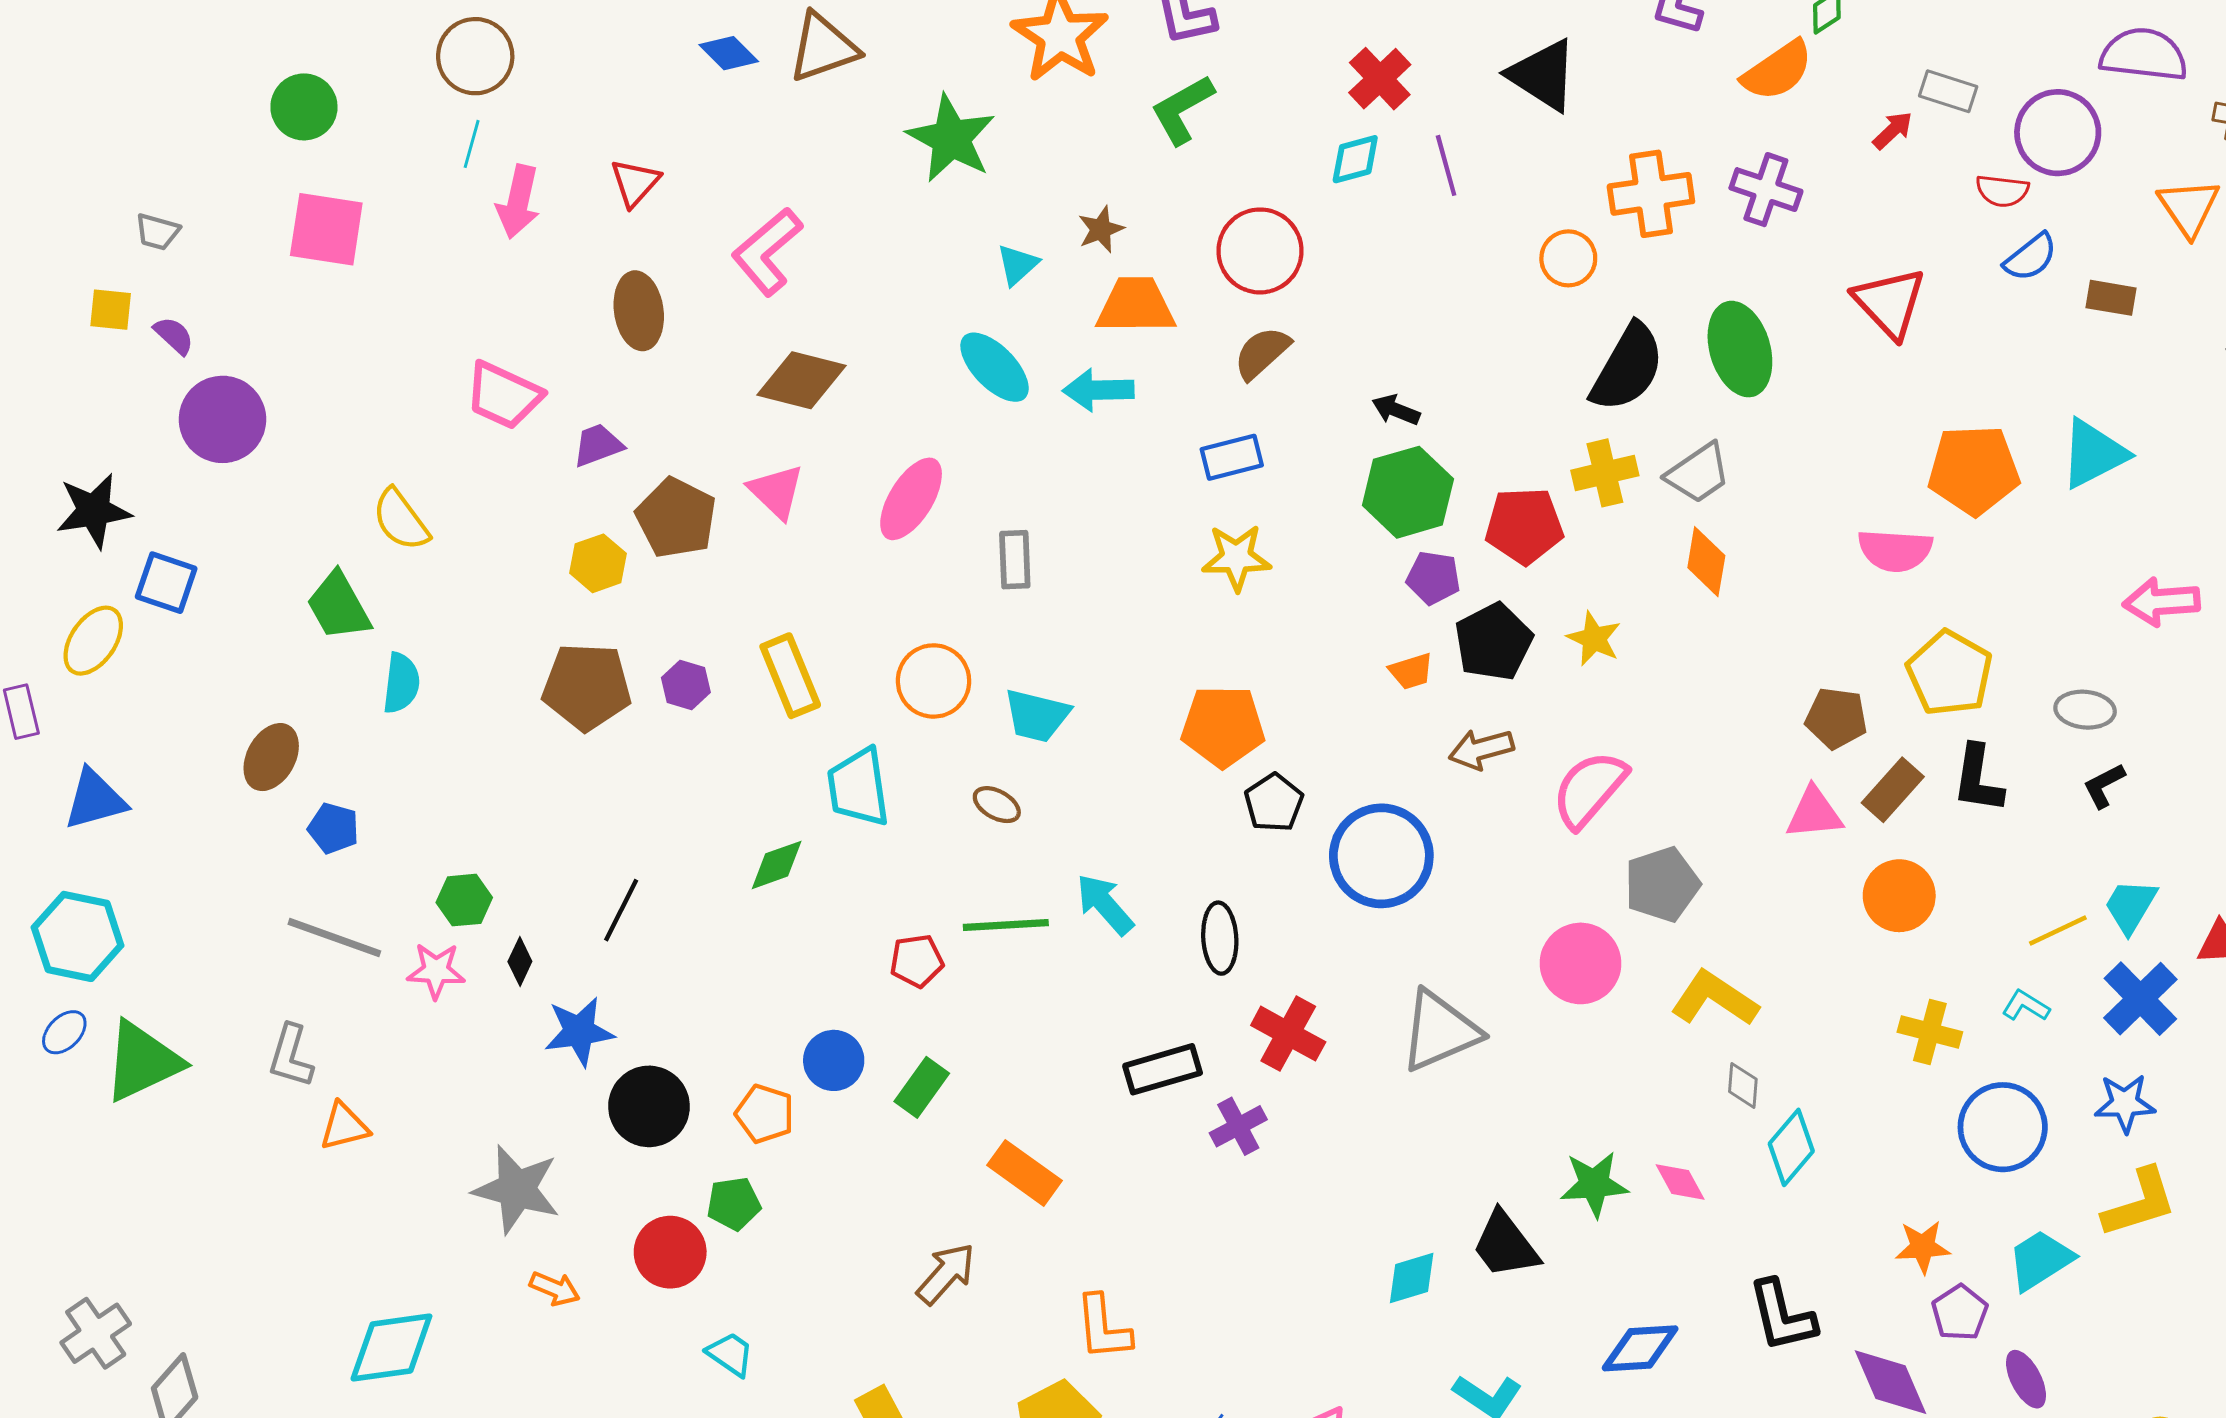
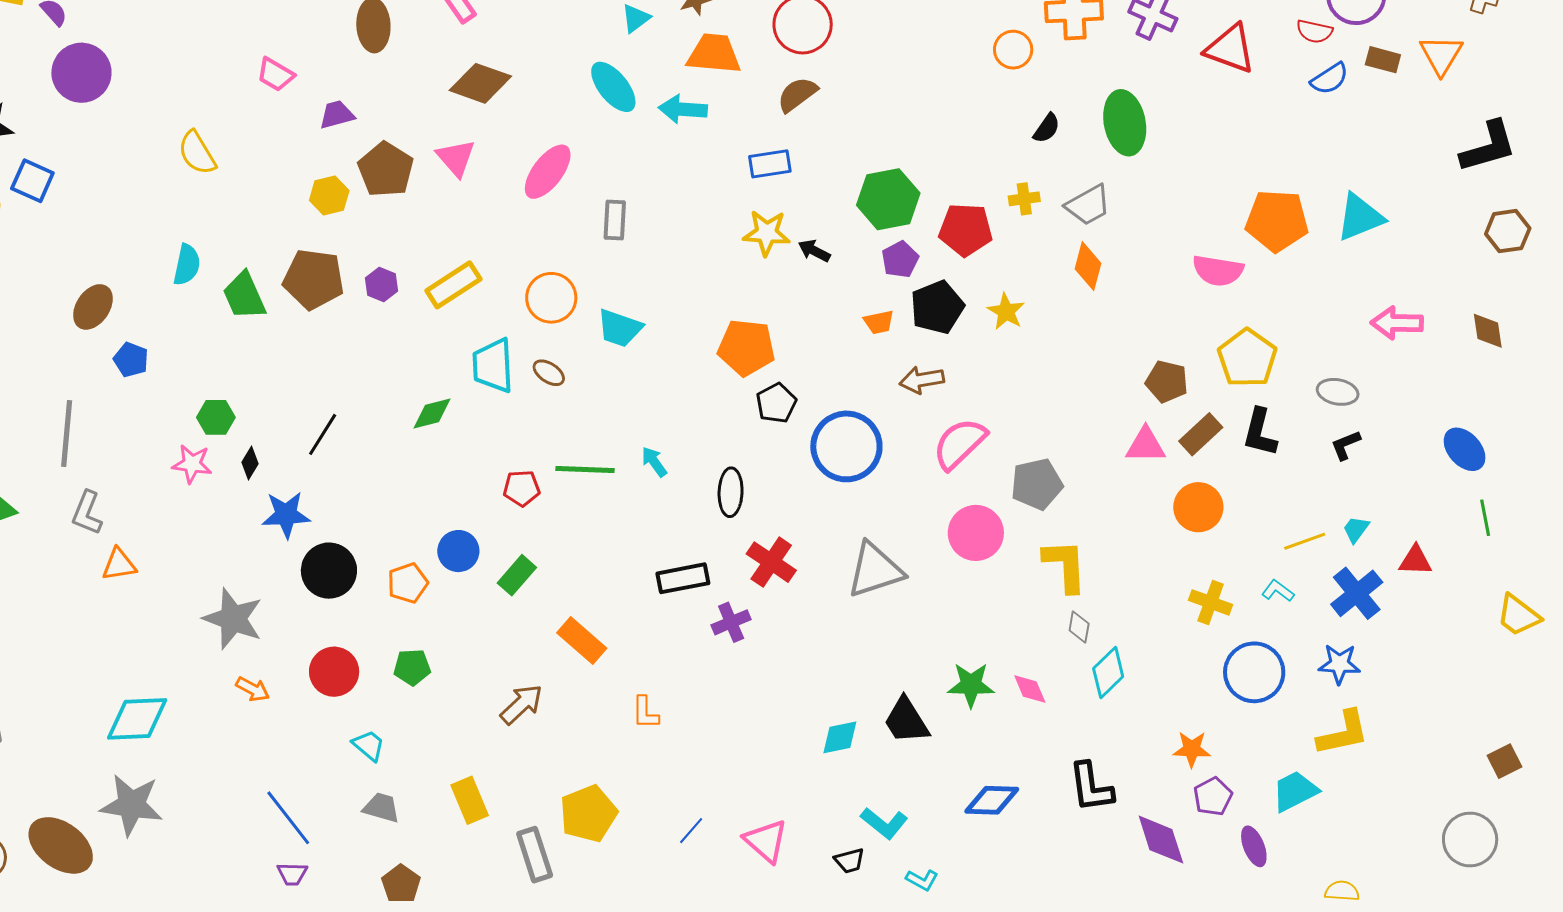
brown rectangle: (2111, 298) -> (1383, 60), moved
red triangle: (1890, 303) -> (1230, 49), moved, turned -32
black semicircle: (1628, 368) -> (1047, 128), size x0.5
pink trapezoid: (504, 395) -> (275, 74), size x0.7
black arrow: (1396, 410) -> (814, 251), moved
yellow cross: (1605, 473) -> (1024, 199), size x0.7
purple pentagon: (1433, 578) -> (900, 259), turned 30
green trapezoid: (339, 606) -> (244, 296), moved
yellow rectangle: (790, 676) -> (453, 285), turned 74
pink semicircle: (1589, 789) -> (960, 444), moved
brown ellipse: (997, 805) -> (549, 373), moved
cyan arrow: (1105, 904) -> (654, 462), size x0.7
cyan trapezoid: (2130, 906) -> (1356, 529), size x0.7
gray line: (334, 938) -> (67, 433), moved, turned 70
yellow L-shape: (1714, 999) -> (1065, 566), turned 48
orange pentagon: (765, 1114) -> (408, 583), turned 30
green pentagon: (734, 1204) -> (412, 667), moved
cyan trapezoid: (2040, 1260) -> (1295, 791), moved
orange L-shape: (1103, 1328) -> (645, 713), moved, size x0.7

